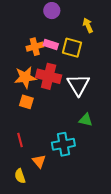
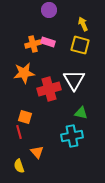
yellow square: (72, 48) -> (80, 45), moved
red cross: (49, 76) -> (49, 89), moved, turned -30
orange square: (26, 102) -> (25, 117), moved
cyan cross: (63, 144) -> (72, 136), moved

